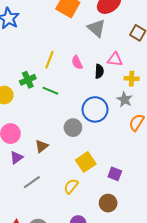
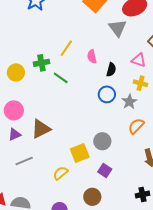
pink triangle: (115, 59) -> (139, 60), moved
blue circle: (95, 109) -> (107, 94), moved, size x0.7
gray circle: (73, 128) -> (102, 141), moved
brown triangle: (42, 146) -> (41, 129), size x1.5

